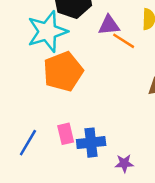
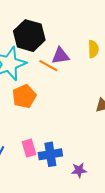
orange line: (124, 41) -> (48, 66), moved
orange pentagon: (63, 72) -> (24, 96), size x0.7

